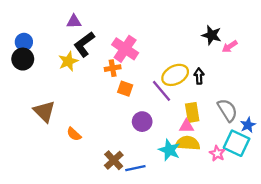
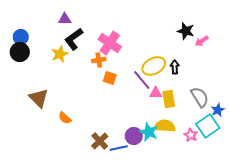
purple circle: (142, 122) -> (134, 136), moved
pink triangle: (187, 126) -> (156, 93), moved
cyan square: (237, 143) -> (208, 126), turned 30

